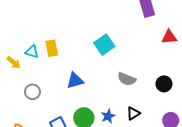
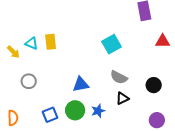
cyan square: (104, 45) -> (112, 44), moved
blue triangle: (75, 80) -> (81, 84), moved
black triangle: (133, 113) -> (122, 98), moved

